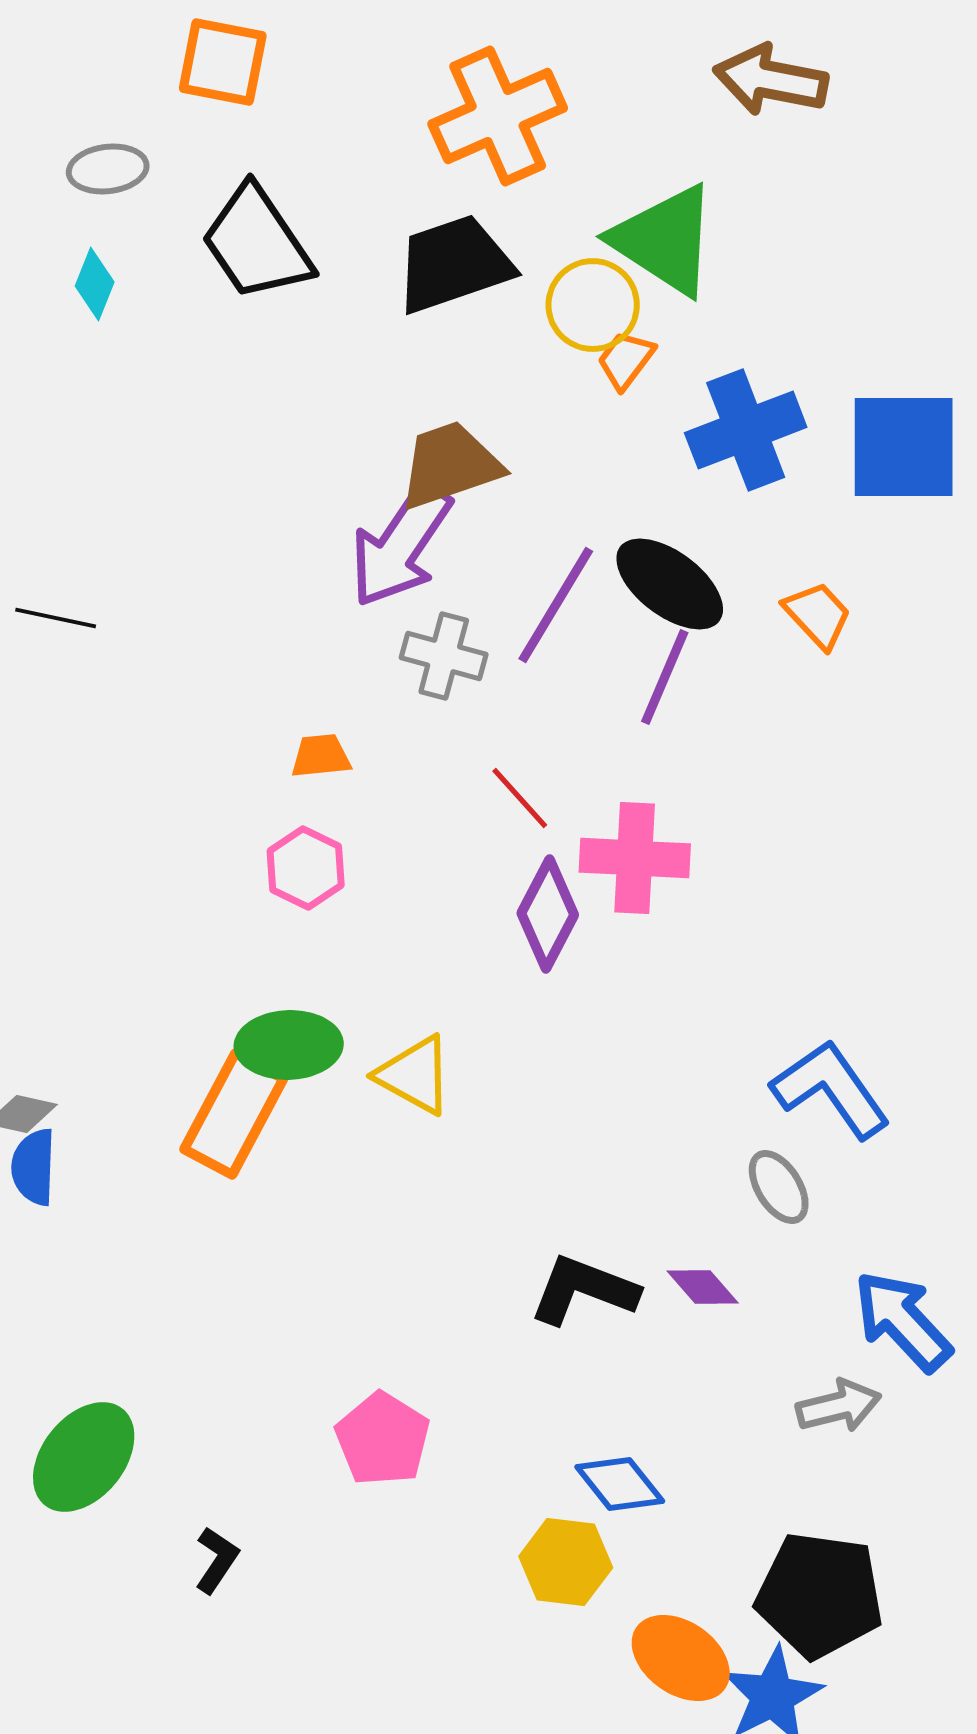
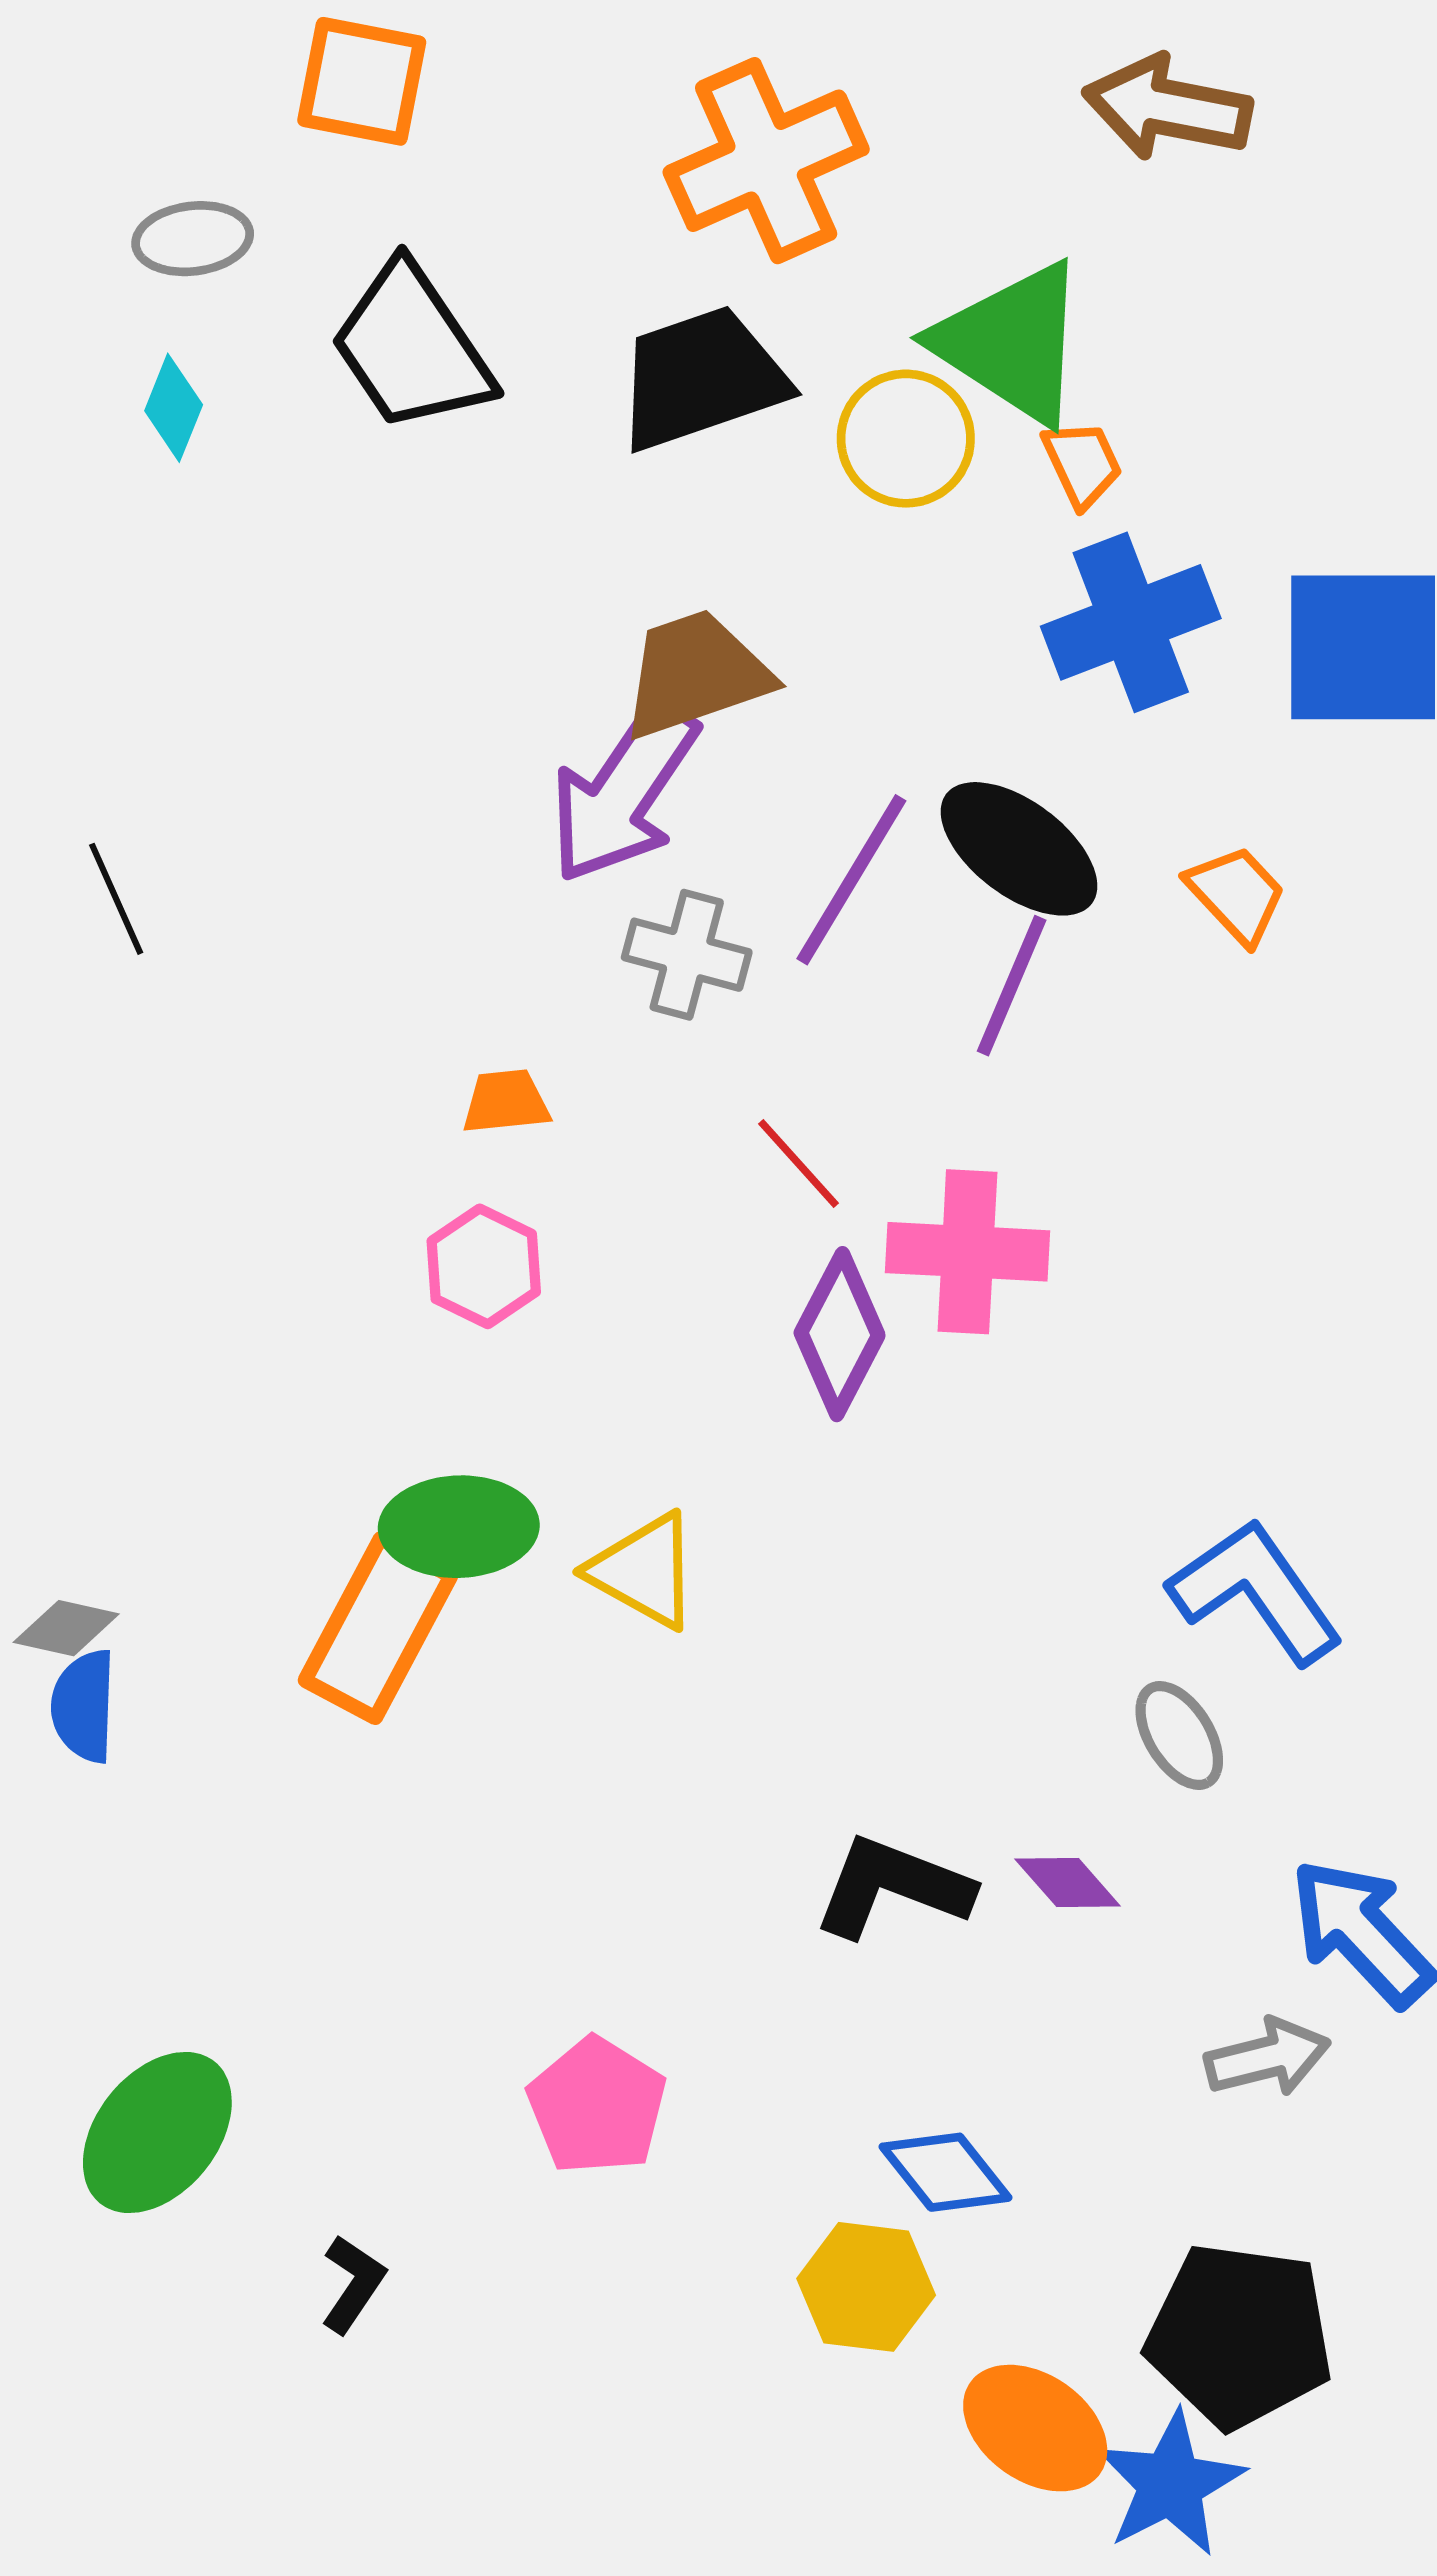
orange trapezoid: (626, 360) -> (1082, 464), moved, turned 118
black line: (56, 618) -> (116, 899), turned 54

